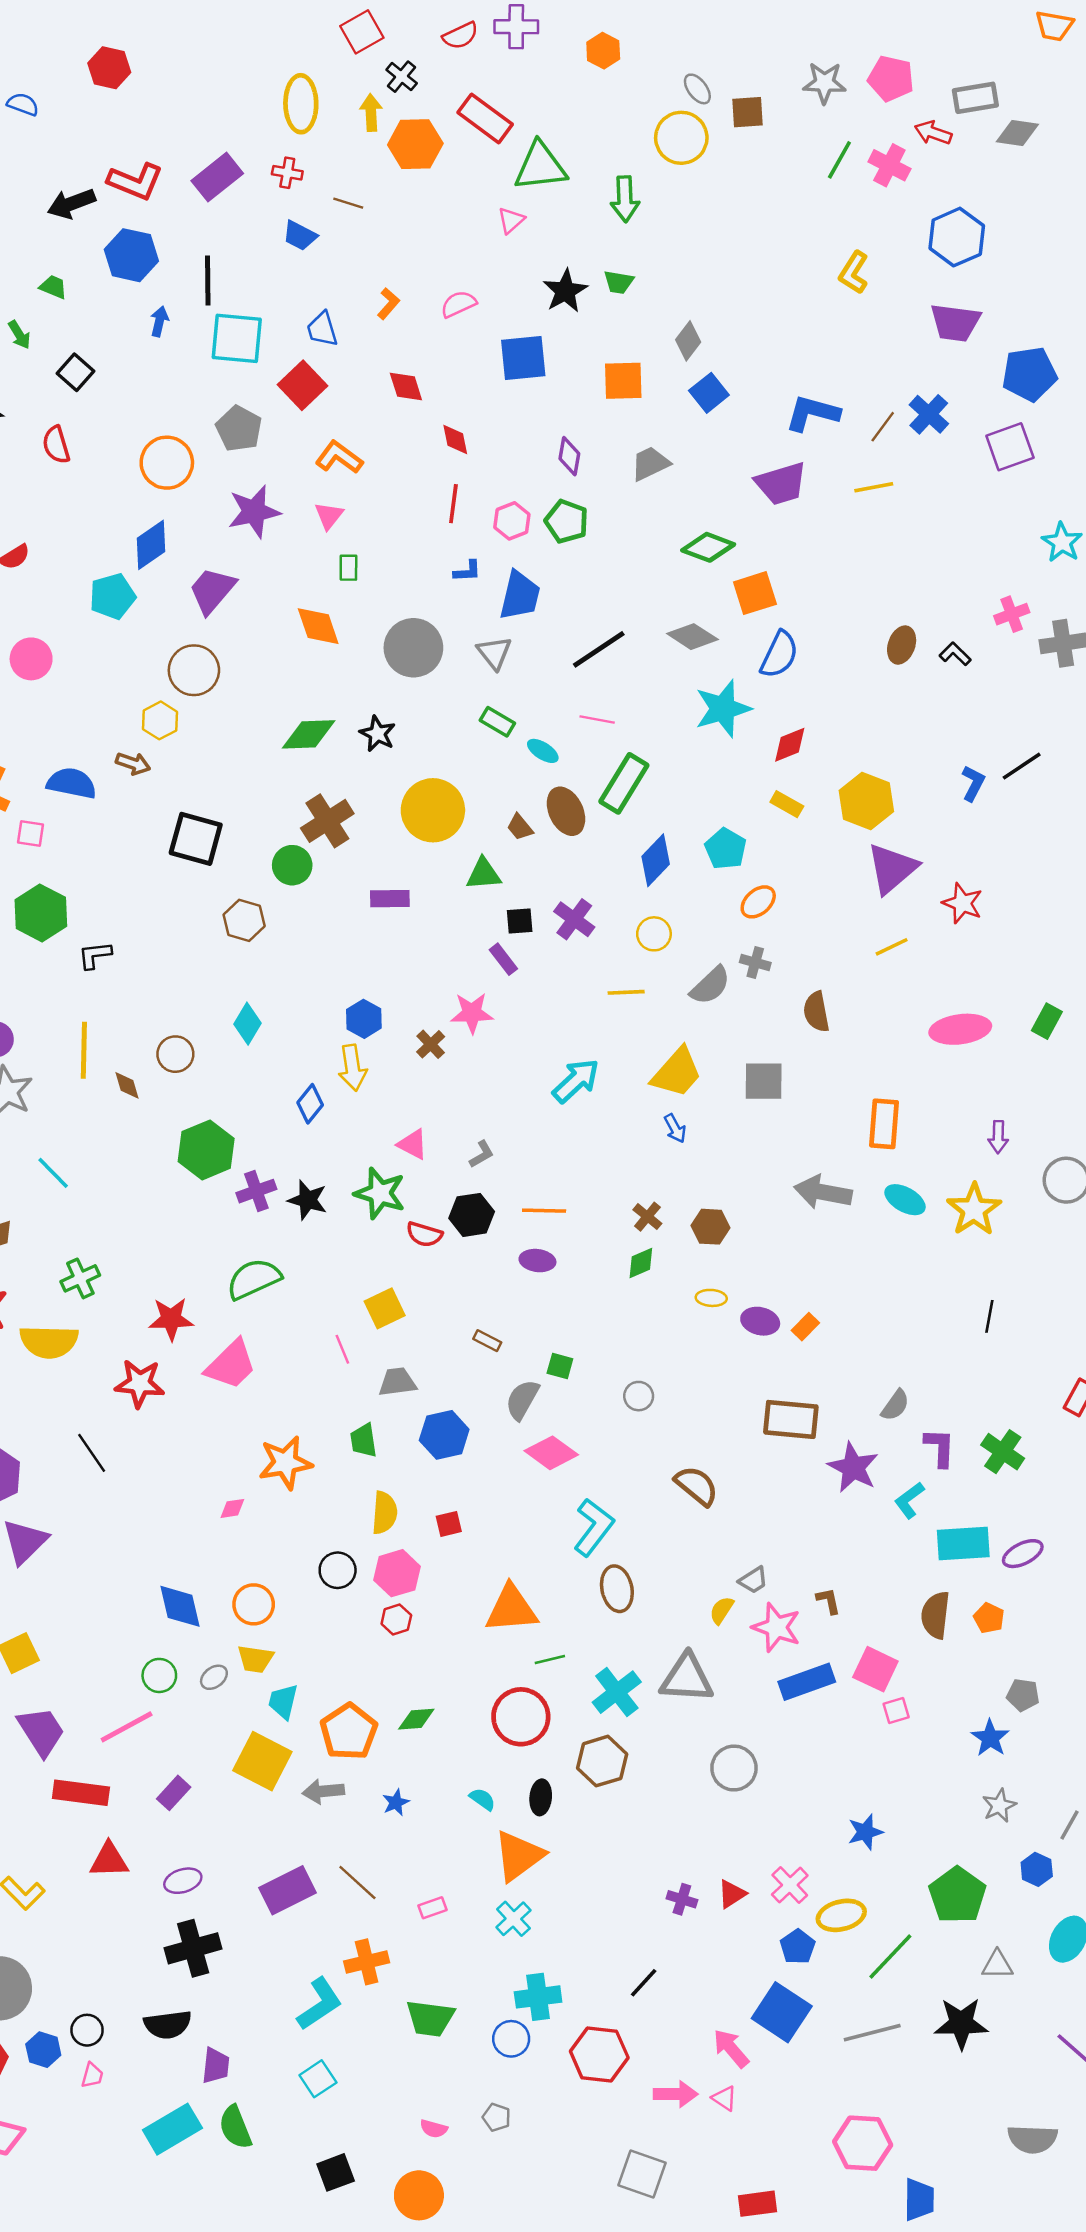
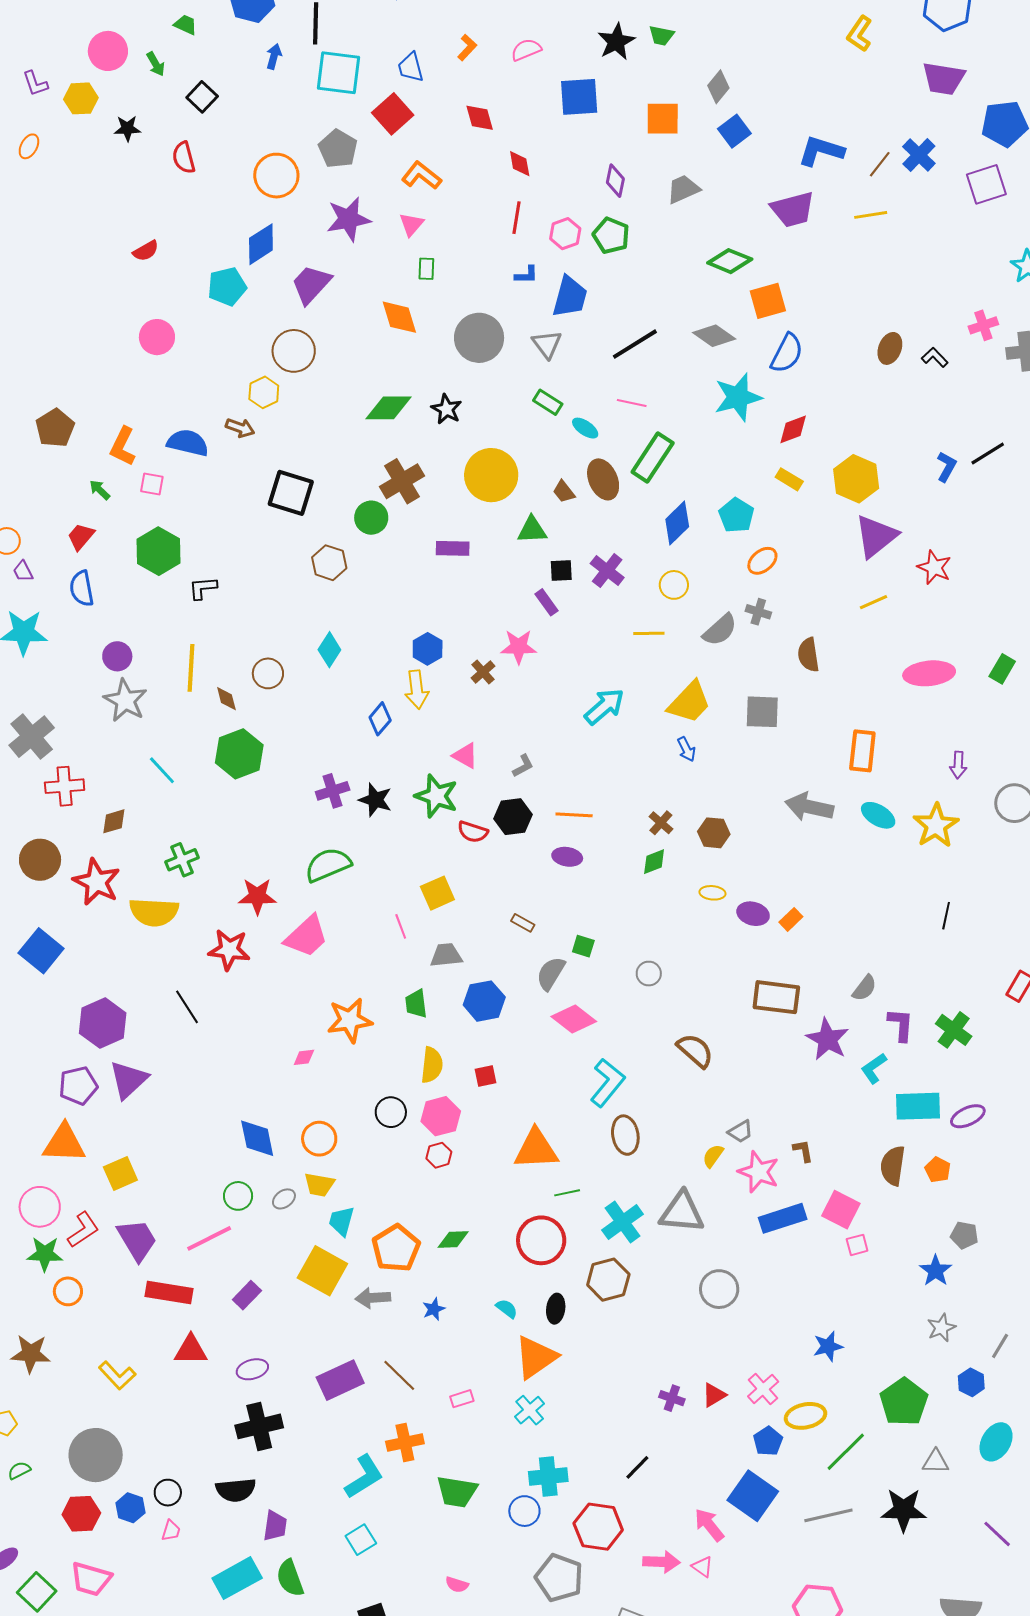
green hexagon: (206, 1150) -> (239, 754), moved
gray pentagon: (497, 2117) -> (559, 1578), moved, size x2.0

